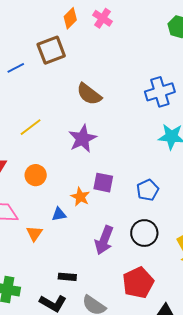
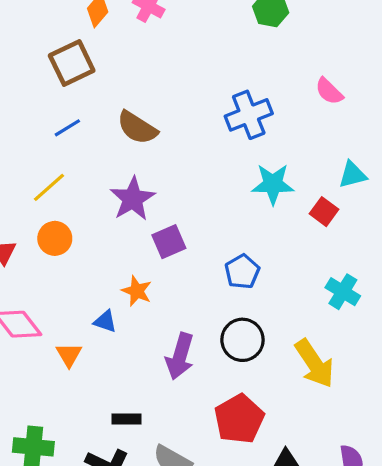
blue line: (16, 68) -> (67, 128), moved
orange circle: (36, 175) -> (55, 238), moved
purple square: (103, 183) -> (169, 242), moved, turned -30
blue triangle: (59, 214) -> (105, 321), turned 35

